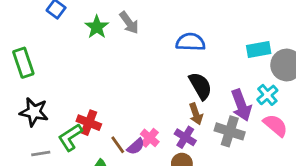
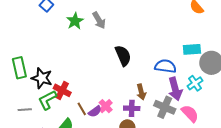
blue semicircle: (191, 42) -> (165, 66), moved
green rectangle: (23, 63) -> (19, 68), moved
black semicircle: (200, 86) -> (123, 56), moved
black star: (34, 112) -> (42, 78), moved
pink semicircle: (275, 125) -> (190, 113), moved
purple cross: (185, 137) -> (132, 108), turned -35

